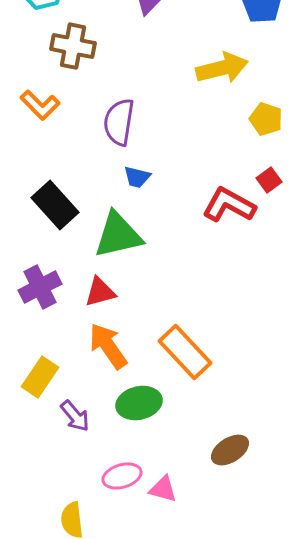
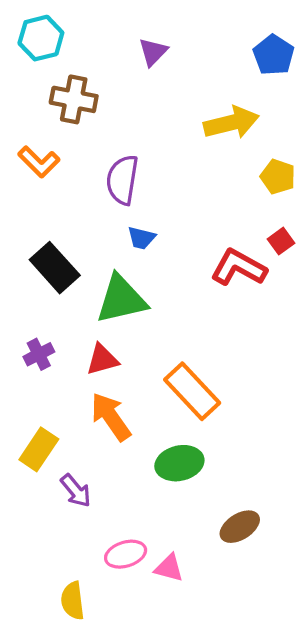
purple cross: (40, 287) -> (39, 354), size x0.7
orange rectangle: (185, 352) -> (192, 391), moved
green ellipse: (139, 403) -> (179, 463), moved

